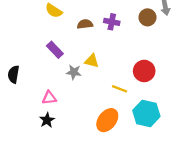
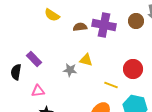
purple cross: (112, 22) -> (104, 25), size x1.6
purple rectangle: (55, 50) -> (34, 59), moved
pink triangle: (49, 98) -> (38, 91), moved

